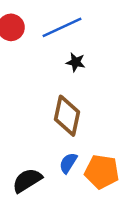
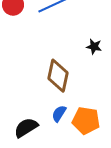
black star: (76, 62) -> (94, 47), moved

